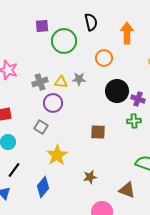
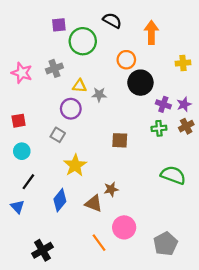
black semicircle: (91, 22) -> (112, 21), turned -48
gray star: (79, 79) -> (99, 95), moved
gray cross: (40, 82) -> (54, 68), moved
black circle: (117, 91) -> (140, 83), moved
brown triangle: (127, 190) -> (94, 203), moved

